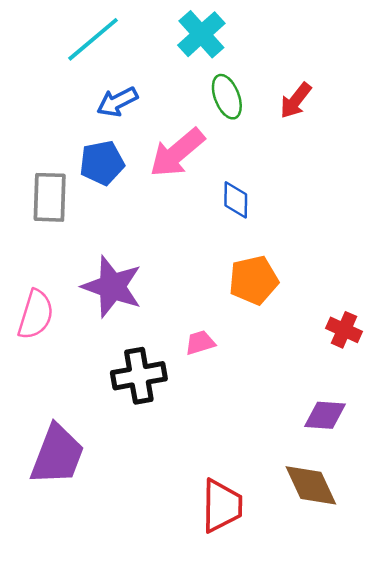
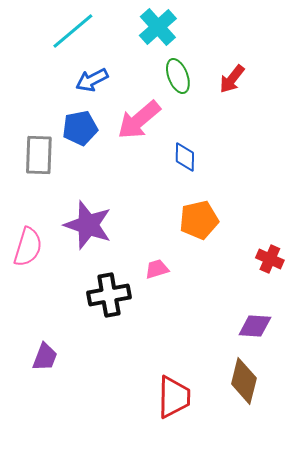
purple trapezoid: (57, 455) -> (45, 357), size x0.6
brown diamond: (311, 485) -> (244, 381), turned 39

